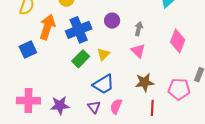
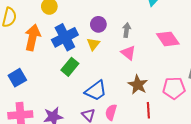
pink diamond: (178, 41) -> (168, 39), turned -50
blue square: (28, 49) -> (17, 78), moved
yellow triangle: (103, 54) -> (93, 44), moved
brown star: (144, 82) -> (138, 85), turned -30

